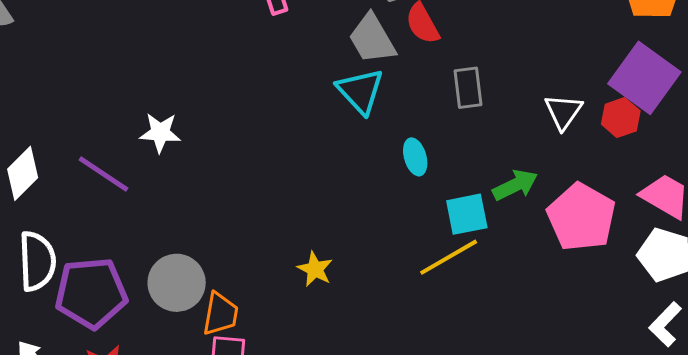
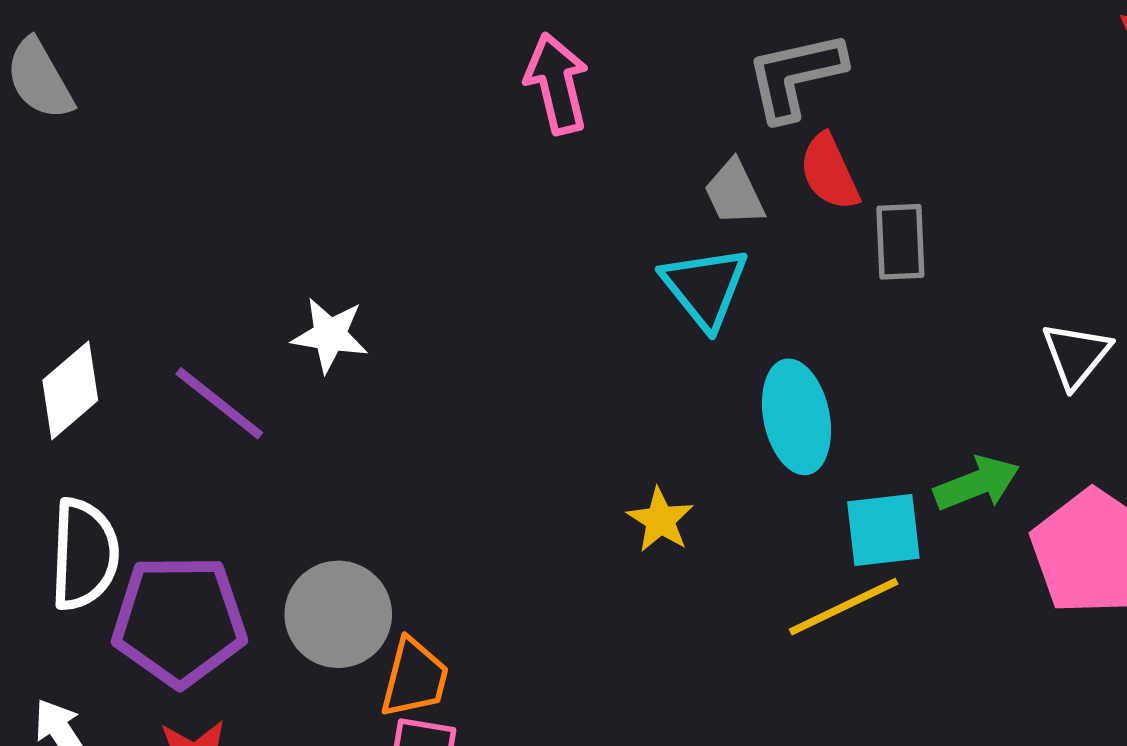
gray trapezoid: (372, 39) -> (734, 193), size x0.7
gray rectangle: (468, 88) -> (900, 242), moved
cyan ellipse: (415, 157) -> (796, 417), size x1.6
yellow star: (315, 269) -> (660, 520), moved

